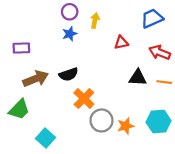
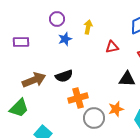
purple circle: (70, 12) -> (57, 19), moved
purple rectangle: (21, 48) -> (21, 42), moved
orange cross: (84, 99) -> (78, 98), turned 30
orange star: (126, 126) -> (116, 109), moved

